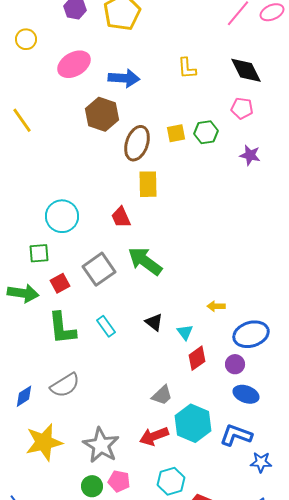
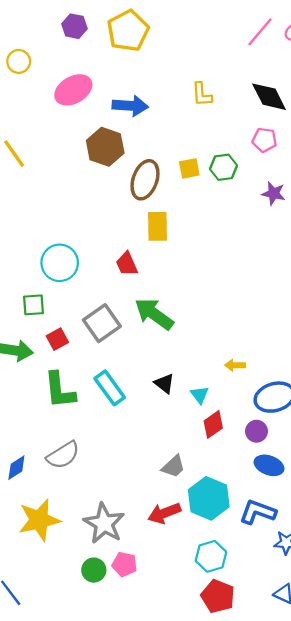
cyan rectangle: (106, 326) -> (110, 388), size x1.4
cyan hexagon: (171, 481) -> (211, 556), moved

